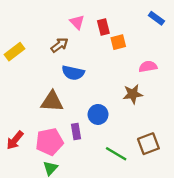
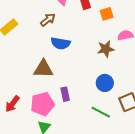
orange square: (118, 42) -> (107, 14), moved
brown star: (133, 94) -> (106, 49), moved
blue circle: (98, 114) -> (105, 83), moved

